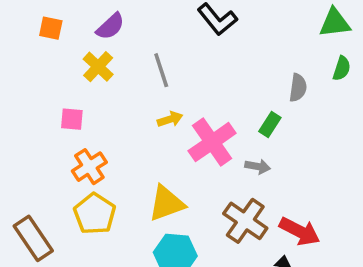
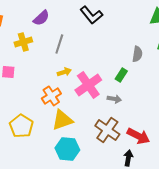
purple semicircle: (110, 26) -> (41, 18), moved
yellow cross: (98, 67) -> (23, 42), turned 30
gray line: (161, 70) -> (59, 44), turned 36
orange cross: (89, 167) -> (51, 96), moved

